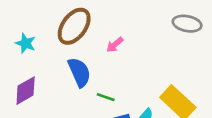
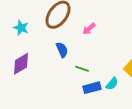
blue semicircle: (79, 72) -> (62, 50), size x0.7

